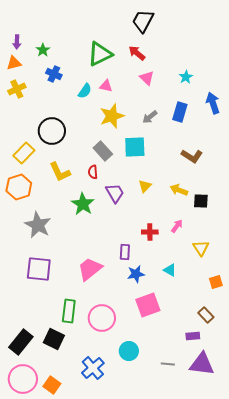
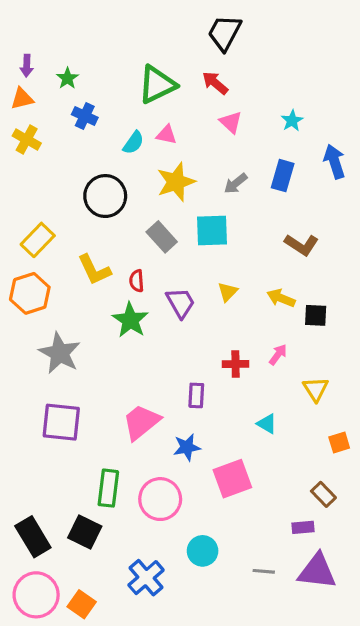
yellow cross: (17, 89) -> (27, 139), turned -36
black circle: (52, 131) -> (105, 196), moved
red semicircle: (93, 172) -> (137, 281), moved
blue star: (136, 274) -> (187, 447), moved
black rectangle: (21, 342) -> (33, 537), turned -70

